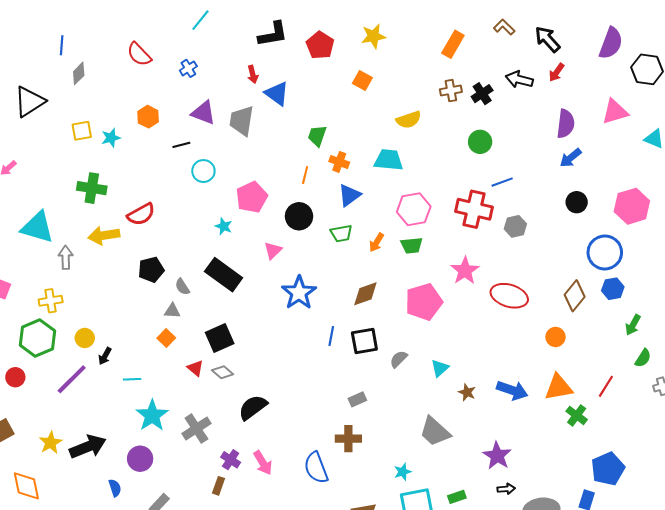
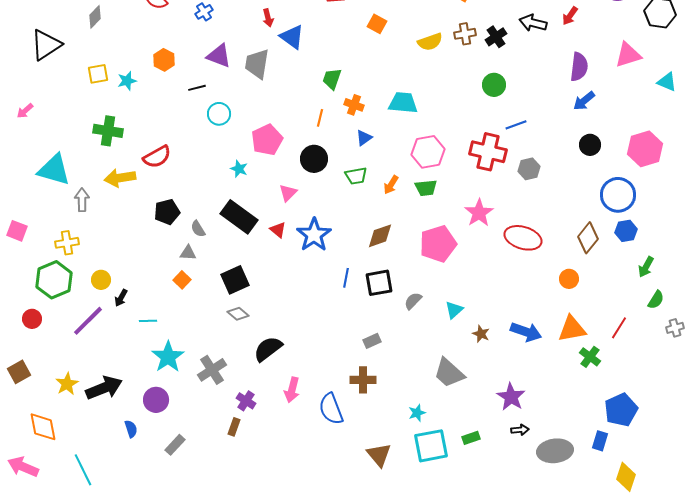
yellow semicircle: (409, 120) -> (430, 42), moved
blue triangle: (349, 195) -> (364, 138), size x0.7
red triangle: (195, 368) -> (278, 230), moved
pink arrow: (263, 463) -> (292, 390), moved, turned 45

